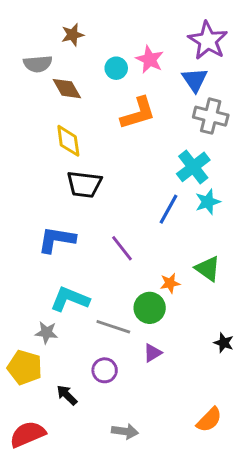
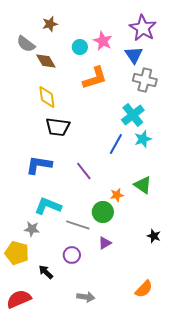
gray semicircle: (38, 64) -> (26, 44), turned 42

